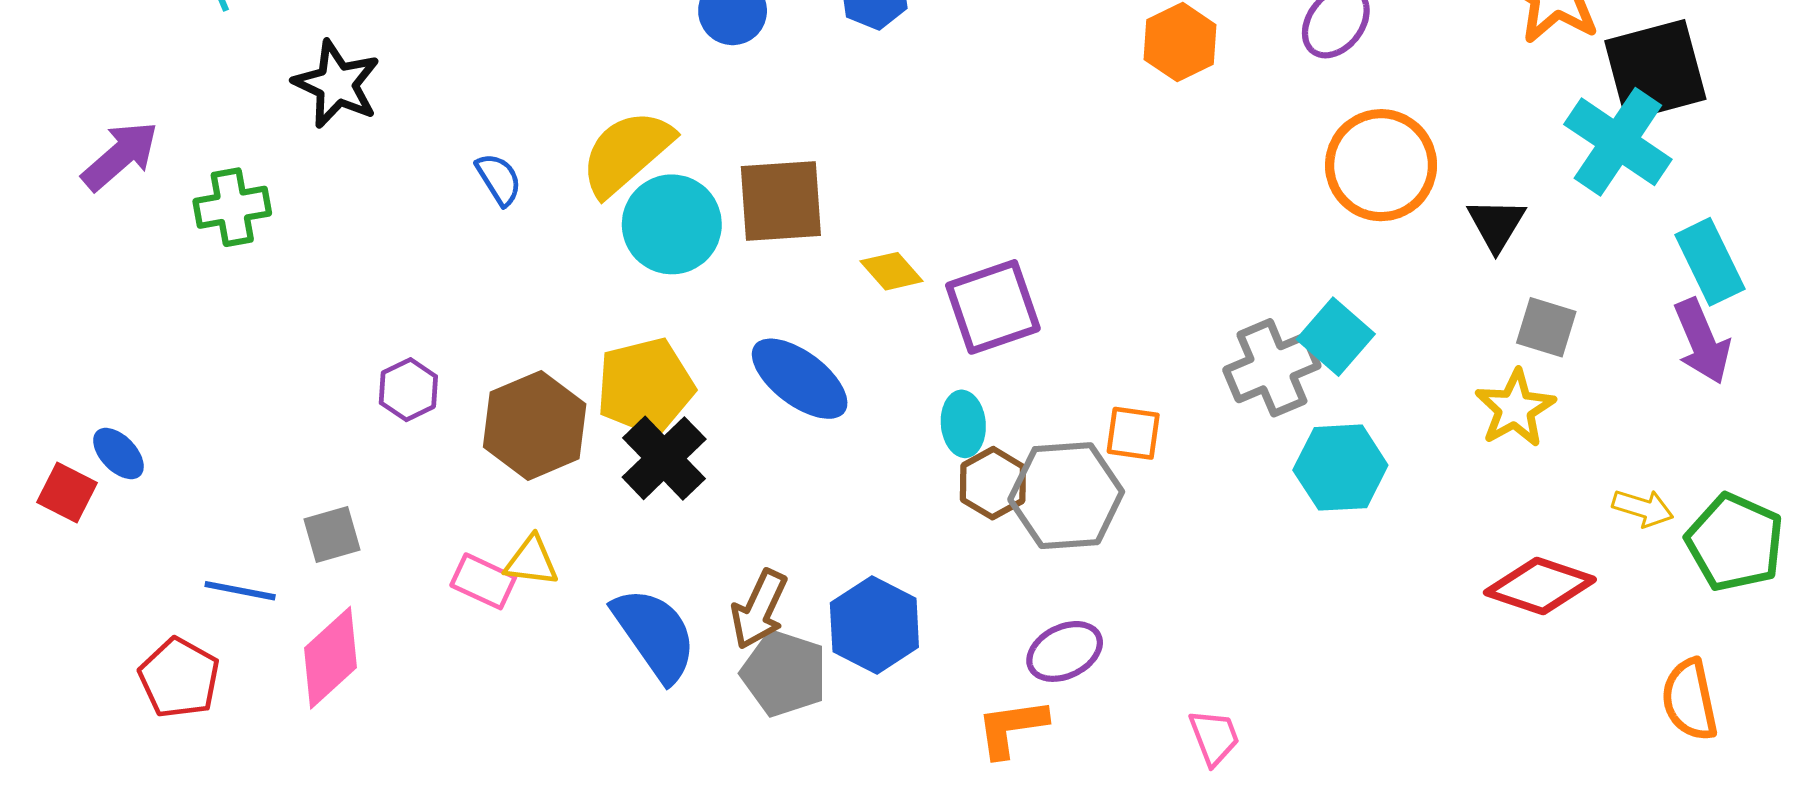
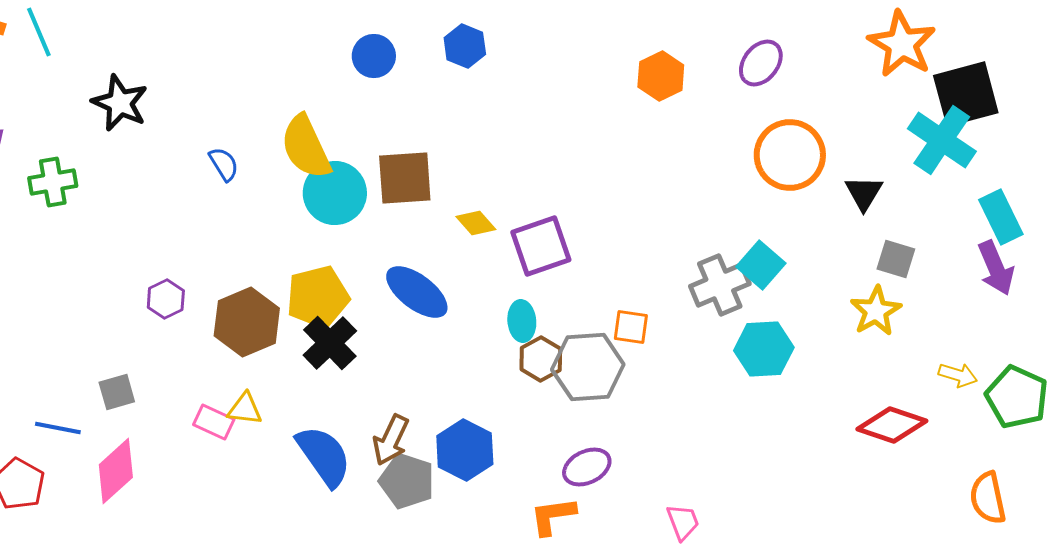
yellow semicircle: (627, 153) -> (306, 147), turned -74

